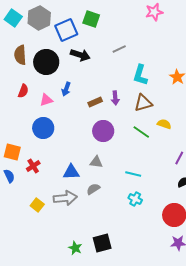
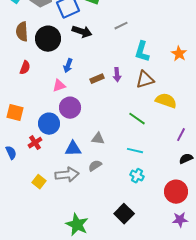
pink triangle: (46, 100) -> (59, 86), moved
yellow semicircle: (164, 124) -> (166, 101), size x1.5
blue circle: (43, 128) -> (49, 124), moved
purple circle: (103, 131) -> (70, 108), moved
green line: (141, 132) -> (137, 119), moved
orange square: (12, 152) -> (15, 113), moved
black square: (102, 243) -> (124, 214), moved, turned -30
green star: (75, 248) -> (77, 225), size x1.6

